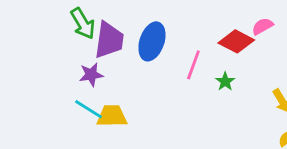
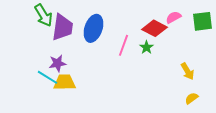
purple star: (91, 75) -> (58, 63), moved
green star: (225, 82) -> (146, 47), moved

